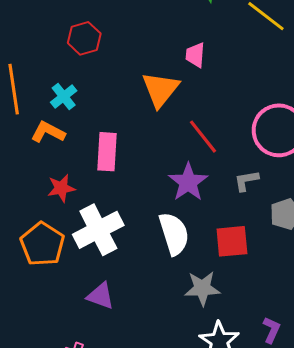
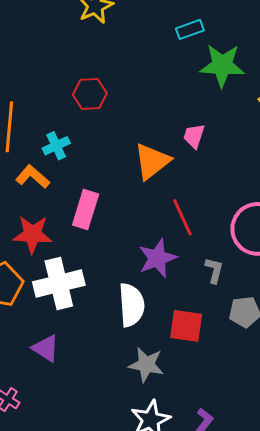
gray L-shape: (246, 181) -> (214, 270), turned 100
red star: (61, 188) -> (33, 234), size x1.4

